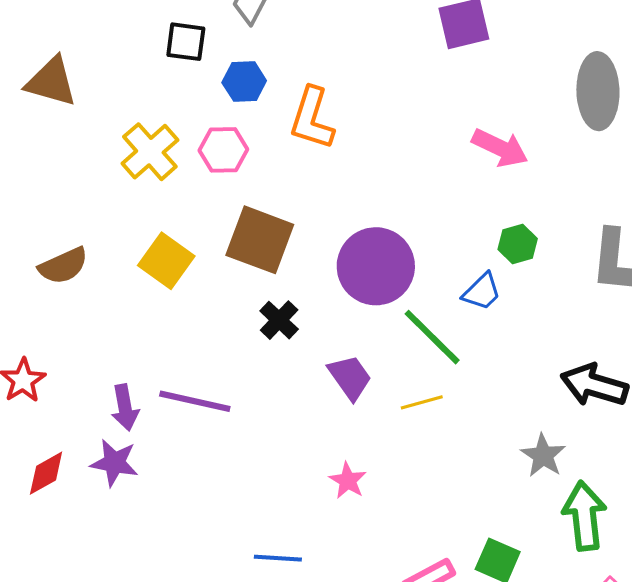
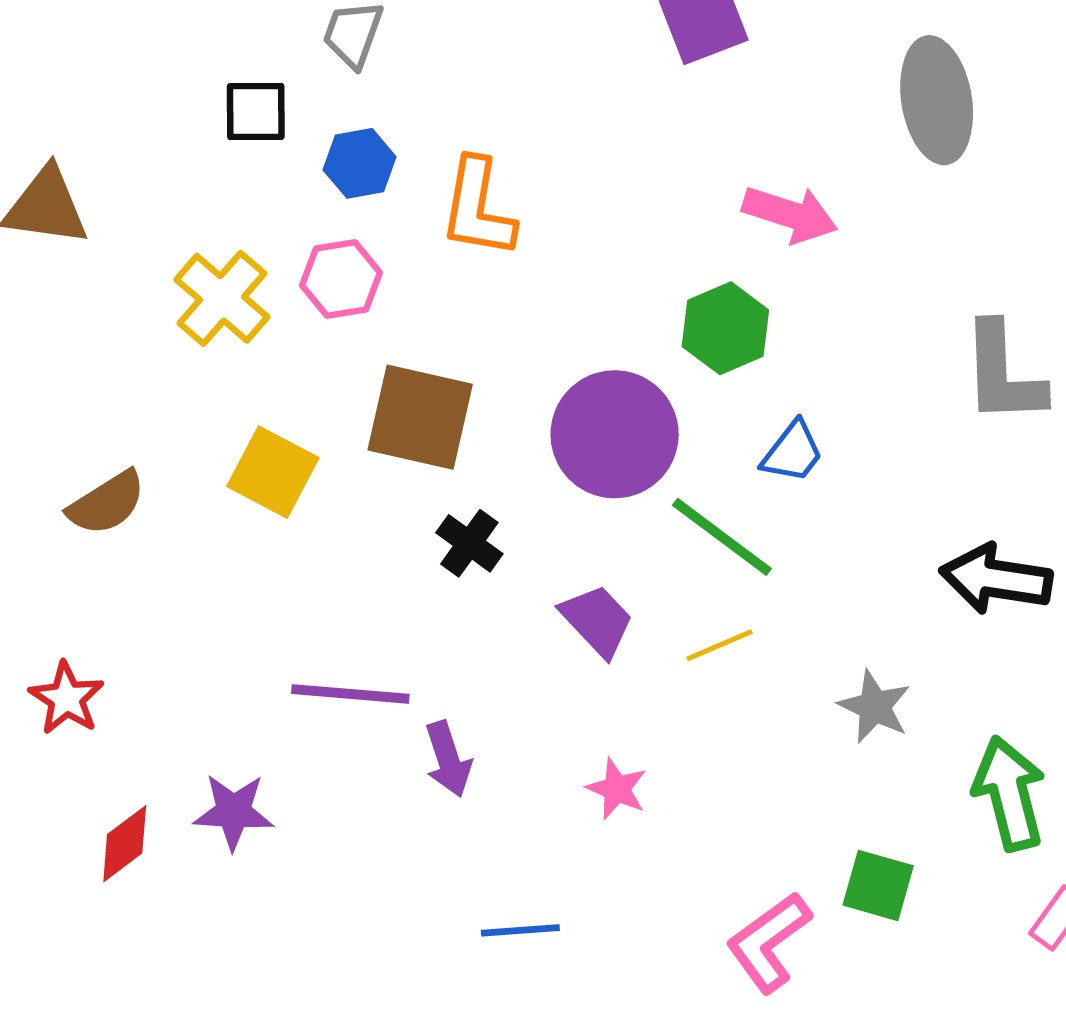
green hexagon: (518, 244) -> (725, 328), moved, size x1.4
purple arrow: (125, 407) -> (448, 759), moved
gray star: (543, 456) -> (875, 707), moved

